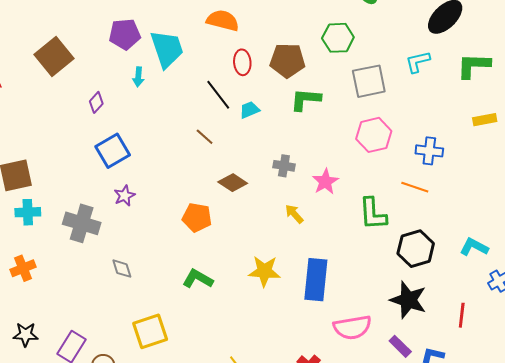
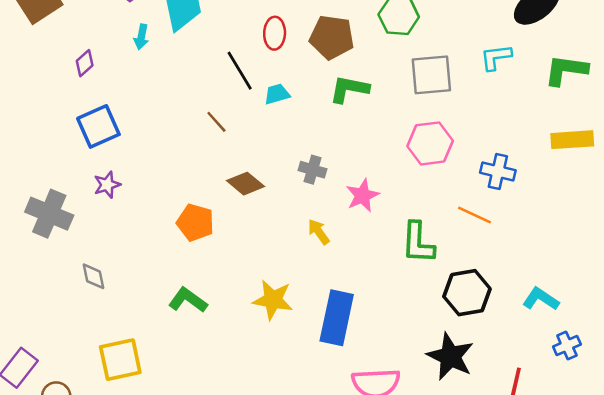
yellow rectangle: (485, 120) -> (572, 140), size x1.4

